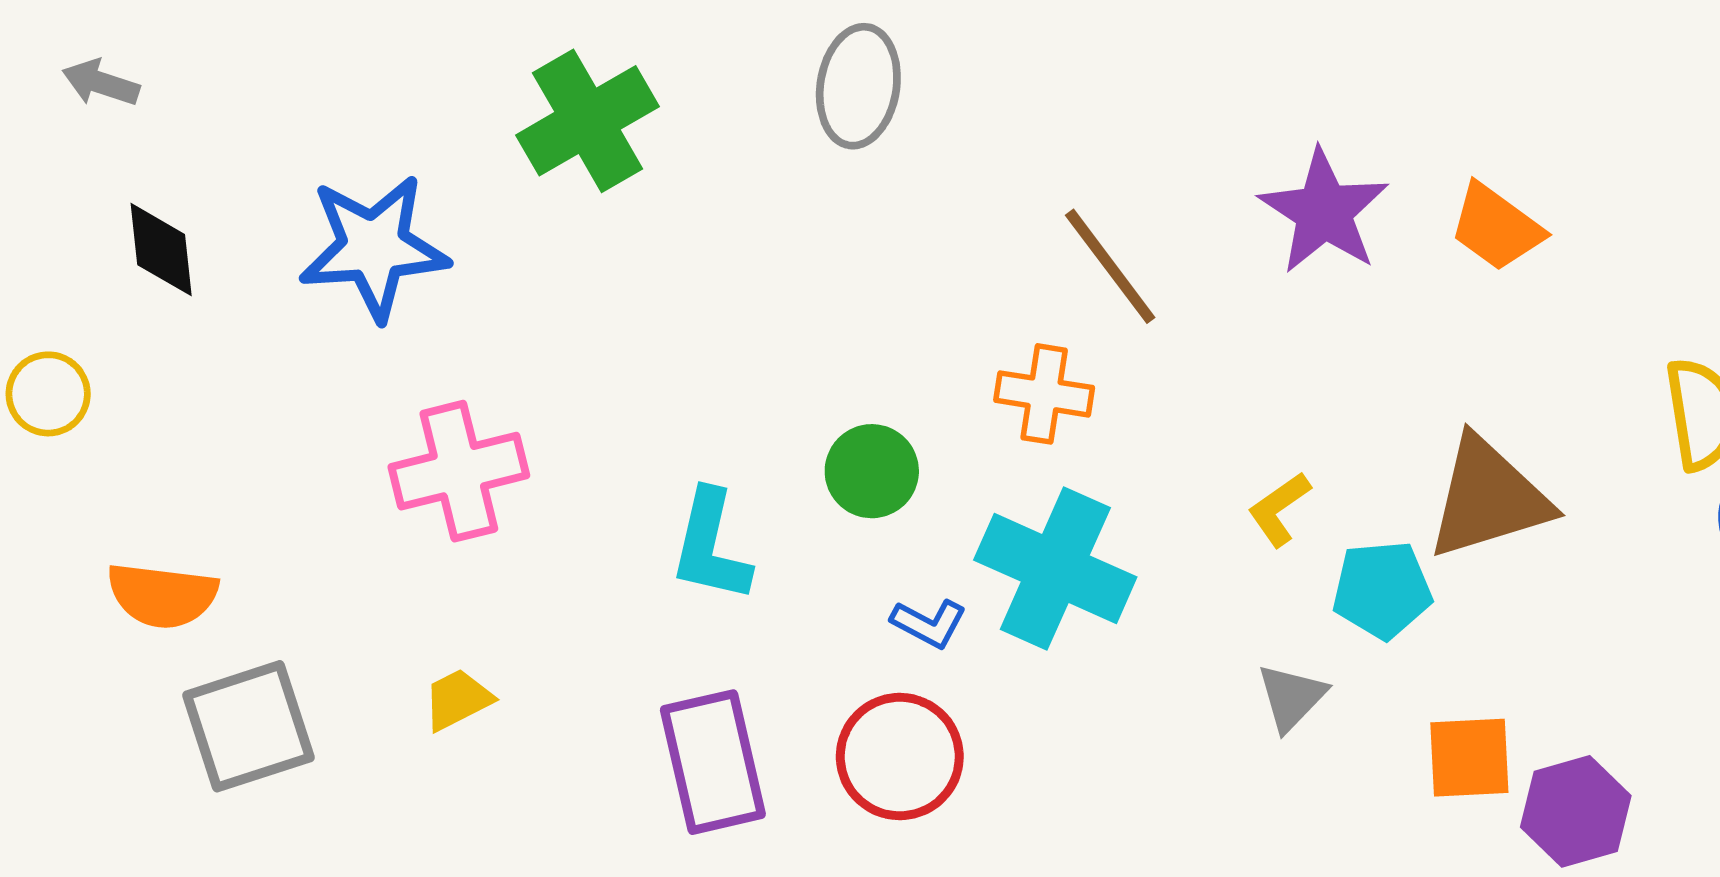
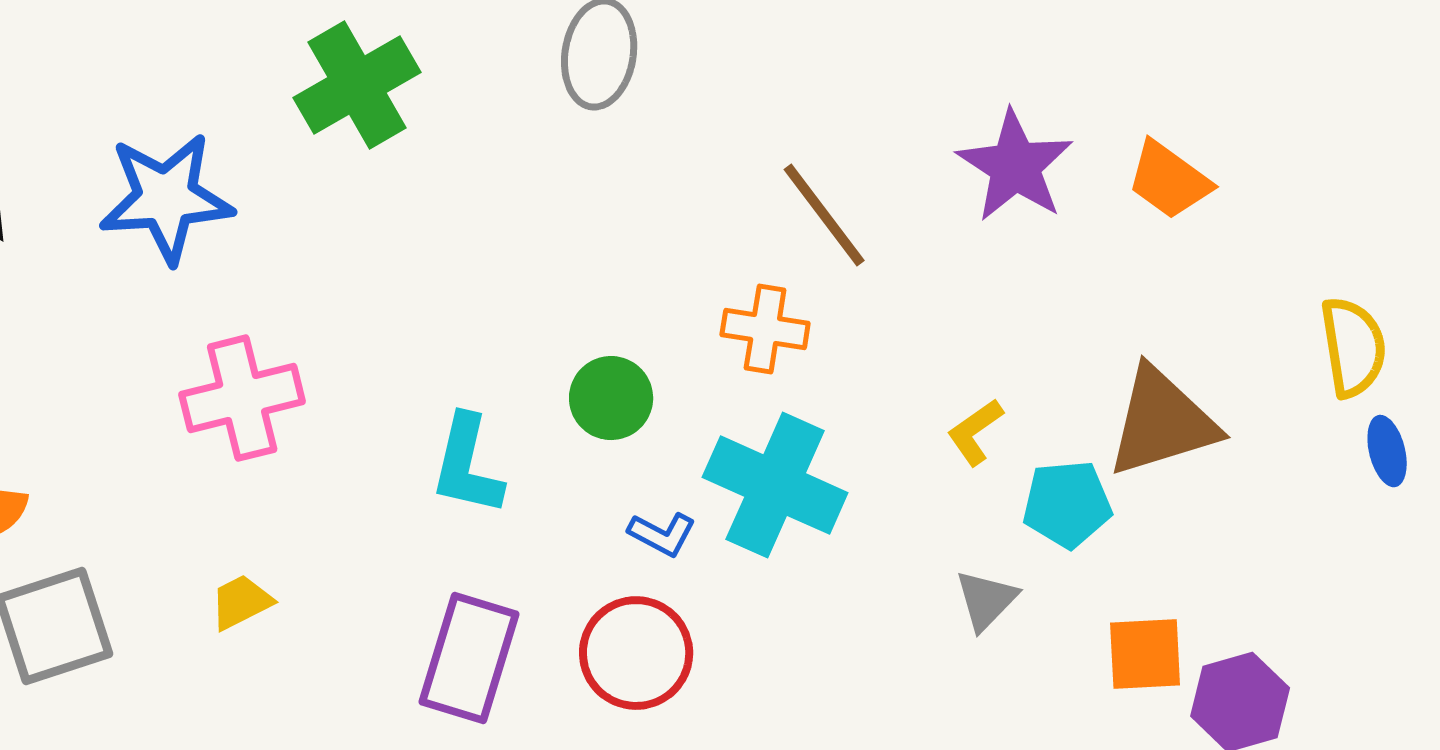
purple rectangle: (713, 762) -> (469, 658), turned 30

